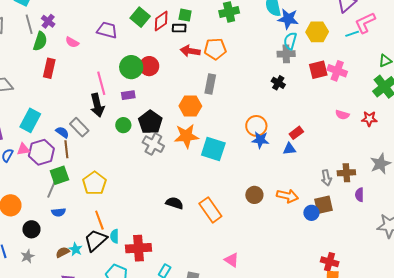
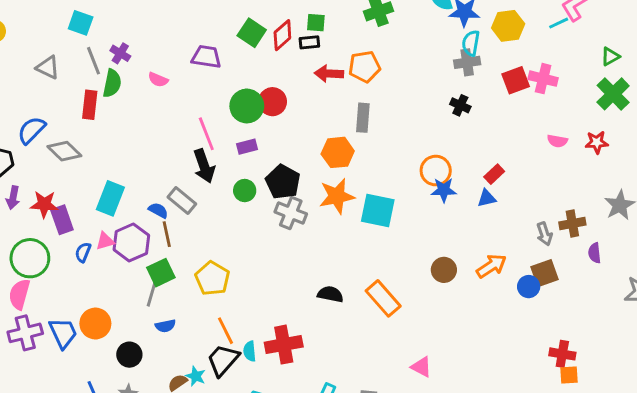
red rectangle: (49, 68) -> (90, 105), moved
orange arrow: (287, 196) -> (491, 266), turned -40
red cross: (139, 248) -> (284, 345), moved

